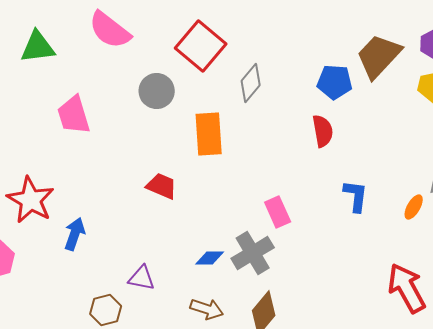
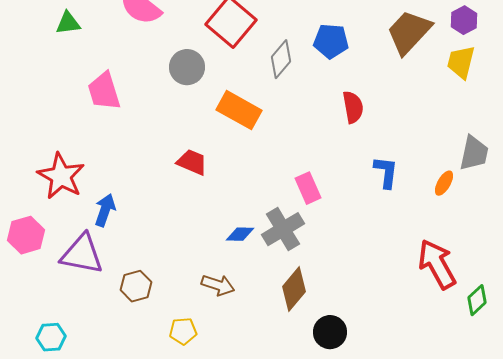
green triangle: (38, 47) -> (68, 23), size x0.7
blue pentagon: (335, 82) -> (331, 41), moved
orange rectangle: (209, 134) -> (239, 110), turned -57
purple triangle: (142, 278) -> (82, 254), moved, size x1.6
brown arrow: (207, 309) -> (218, 285), moved

